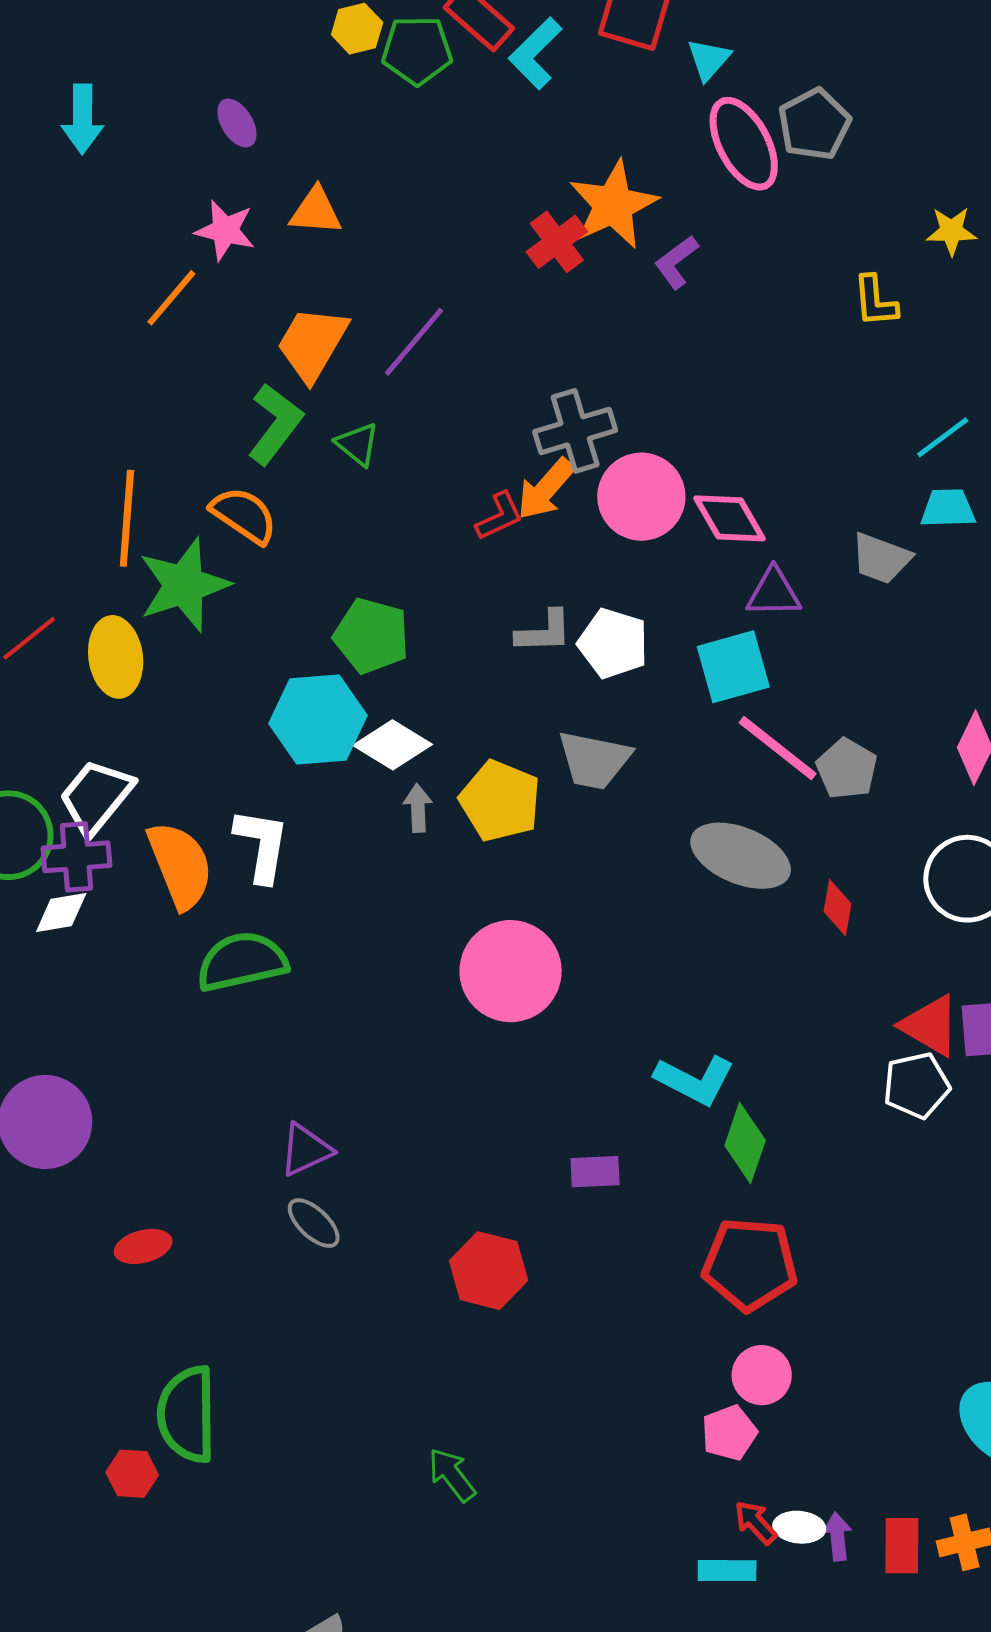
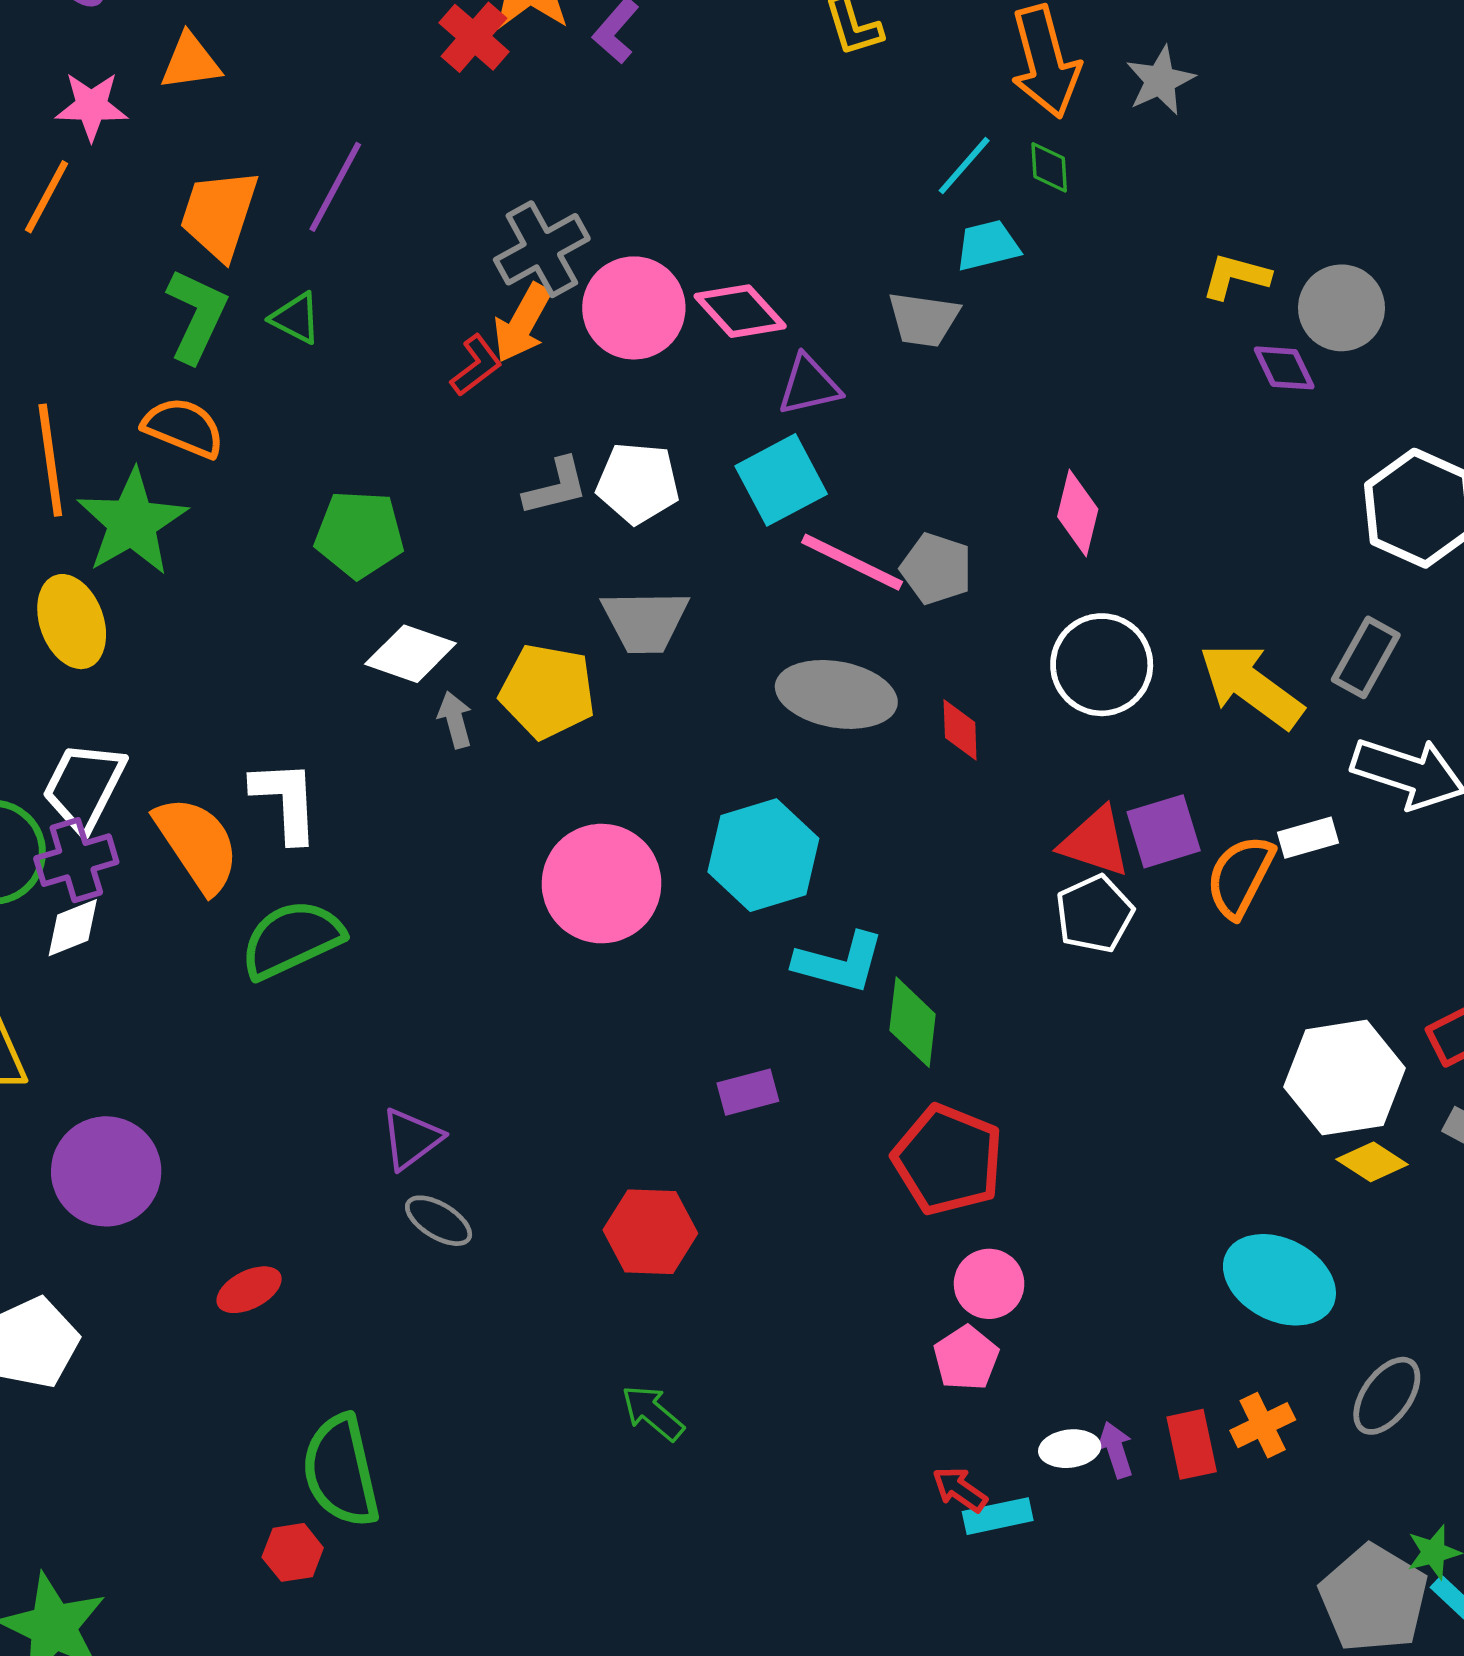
cyan hexagon: (318, 719) -> (763, 855), moved
red pentagon: (750, 1264) -> (948, 1160), turned 30
green arrow: (452, 1475) -> (653, 1413), moved
red arrow: (756, 1522) -> (960, 1489), moved

